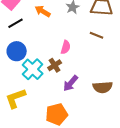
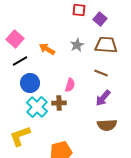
blue circle: (17, 51) -> (30, 83), moved
brown cross: (55, 65) -> (59, 103), turned 32
purple arrow: (71, 83) -> (103, 98), moved

